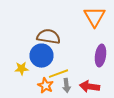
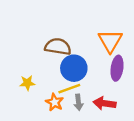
orange triangle: (94, 17) -> (110, 41), moved
blue circle: (42, 56) -> (74, 68), moved

